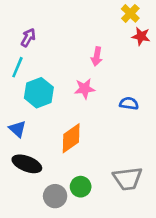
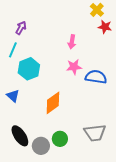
pink star: (85, 89) -> (74, 67), moved
blue semicircle: (129, 103) -> (96, 77), size x1.5
black ellipse: (27, 164) -> (20, 136), moved, turned 35

